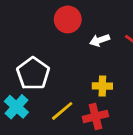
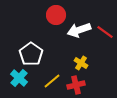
white arrow: (100, 40) -> (79, 30), size x1.6
yellow cross: (102, 86) -> (81, 63), turned 32

